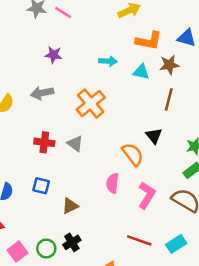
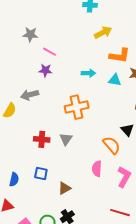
pink line: (63, 13) -> (50, 52), moved
gray arrow: (42, 93) -> (30, 95), moved
orange cross: (91, 103) -> (77, 107), turned 30
gray triangle: (75, 144) -> (66, 139), turned 32

